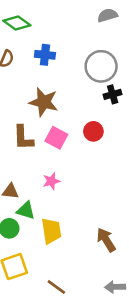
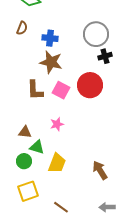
blue cross: (45, 55) -> (50, 38), moved
red circle: (93, 131) -> (90, 85), size x1.6
yellow trapezoid: (51, 231) -> (57, 163), turned 30

